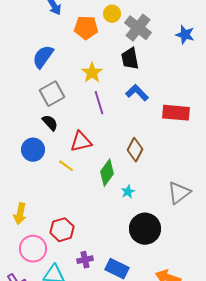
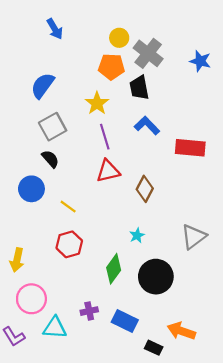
orange pentagon: (86, 28) -> (111, 67), moved
red triangle: (81, 142) -> (108, 171), moved
green diamond: (107, 173) -> (114, 269), moved
red hexagon: (62, 230) -> (69, 244), moved

